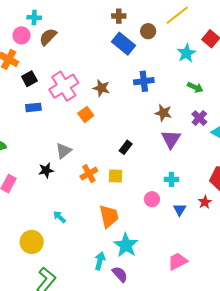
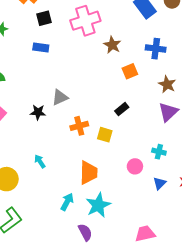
pink cross: (64, 86) -> (85, 21), moved
orange square: (86, 114) -> (130, 71), moved
cyan arrow: (100, 261) -> (67, 202), moved

